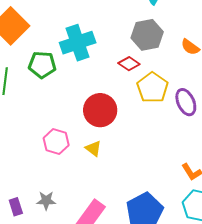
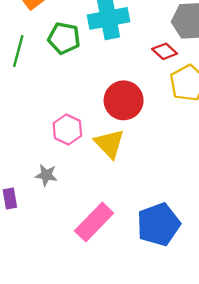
yellow triangle: (93, 148) -> (109, 144), size x1.6
gray star: (46, 201) -> (46, 175), moved

